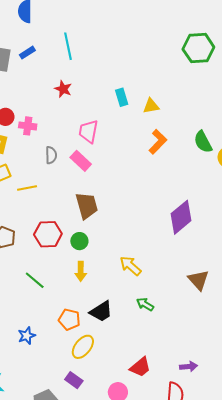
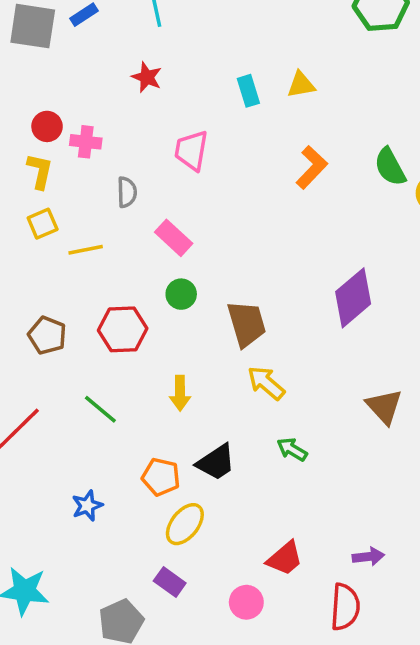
yellow triangle: (151, 106) -> (301, 85), moved
pink rectangle: (81, 161) -> (174, 238), moved
brown trapezoid: (87, 206) -> (247, 324), moved
green circle: (79, 241) -> (181, 294), moved

